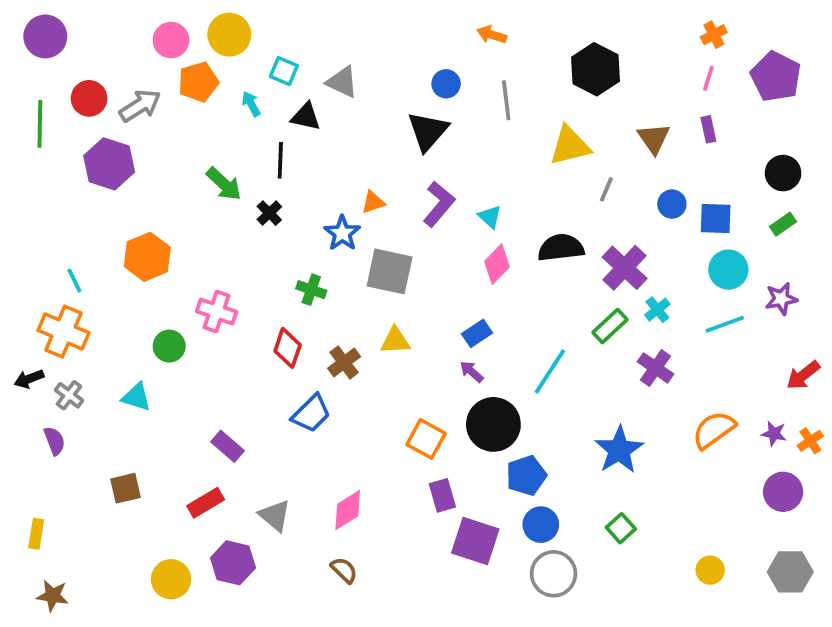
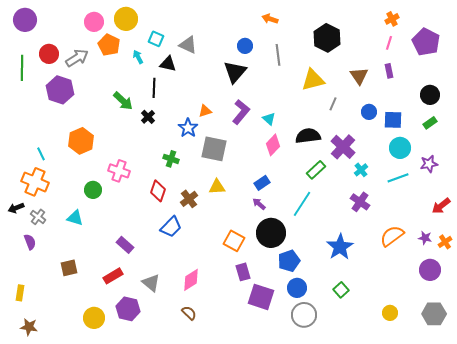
orange pentagon: (198, 82) -> (109, 45), turned -30
green rectangle: (610, 326) -> (316, 170), moved

